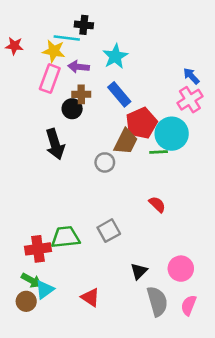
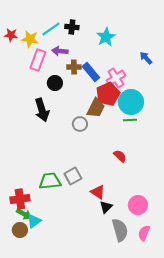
black cross: (84, 25) -> (72, 27), moved
cyan line: (67, 38) -> (51, 29), turned -42
yellow star: (54, 51) -> (30, 39), moved
cyan star: (115, 56) -> (106, 37), moved
brown cross: (81, 94) -> (74, 67), moved
pink cross: (190, 100) -> (116, 78), moved
green line: (159, 152) -> (130, 120), moved
gray square: (109, 231) -> (73, 176), moved
red cross: (38, 249) -> (20, 199), moved
red triangle: (90, 297) -> (98, 192), moved

